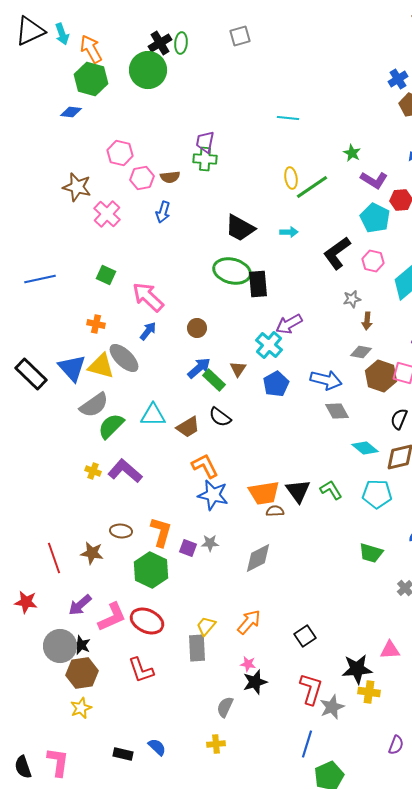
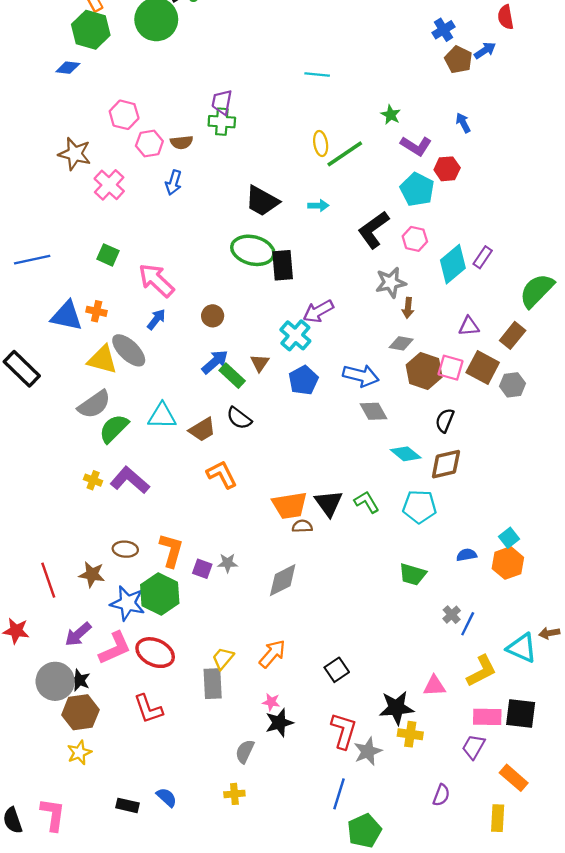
gray star: (352, 299) -> (391, 283), size x1.5
blue triangle: (72, 368) -> (67, 316), moved, turned -36
blue star: (213, 495) -> (128, 603), moved

